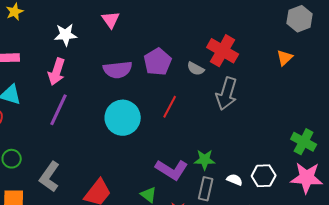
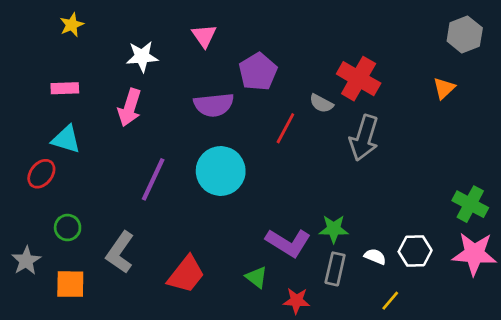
purple pentagon: (158, 62) -> (258, 72), moved
red line: (170, 107) -> (285, 128), moved
purple line: (59, 110) -> (153, 179), moved

